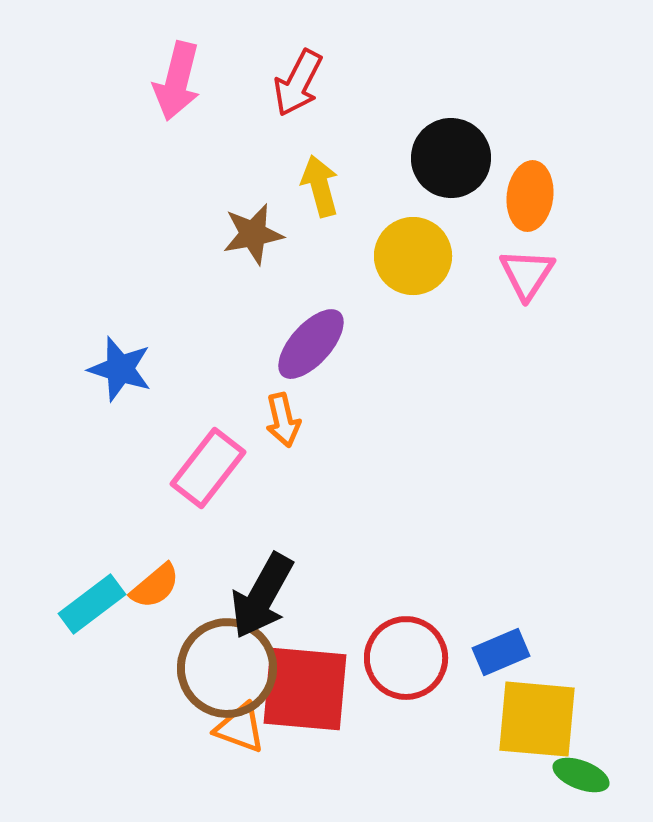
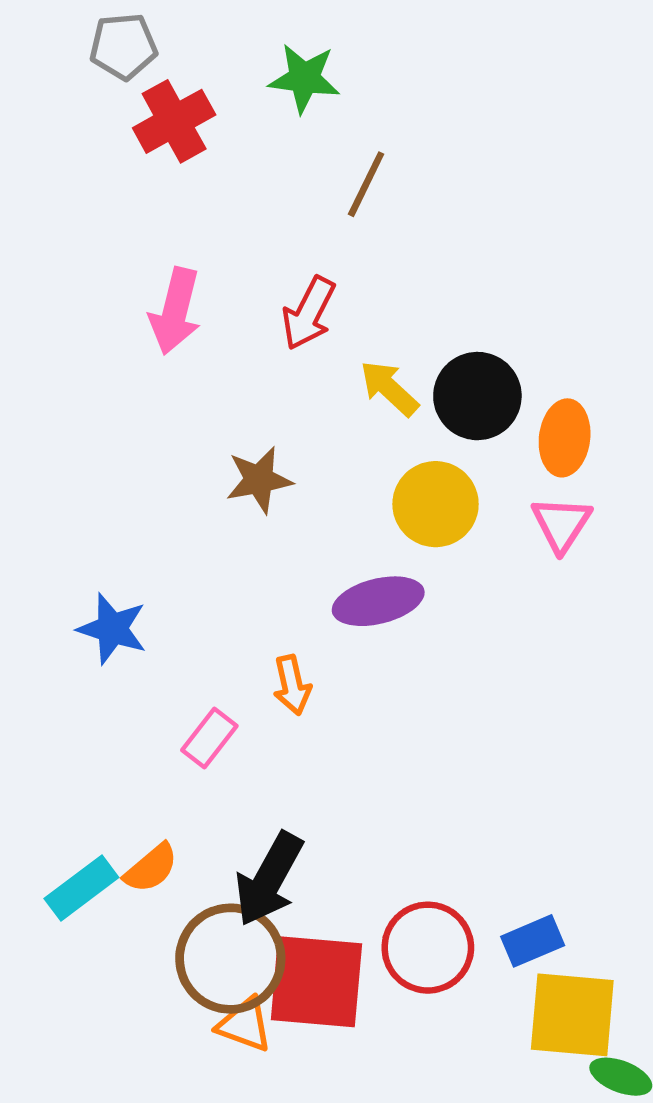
yellow arrow: (320, 186) -> (389, 388), moved, turned -32
purple ellipse: (311, 344) -> (378, 601), moved, turned 34
pink rectangle: (208, 468) -> (209, 738), size x0.7

